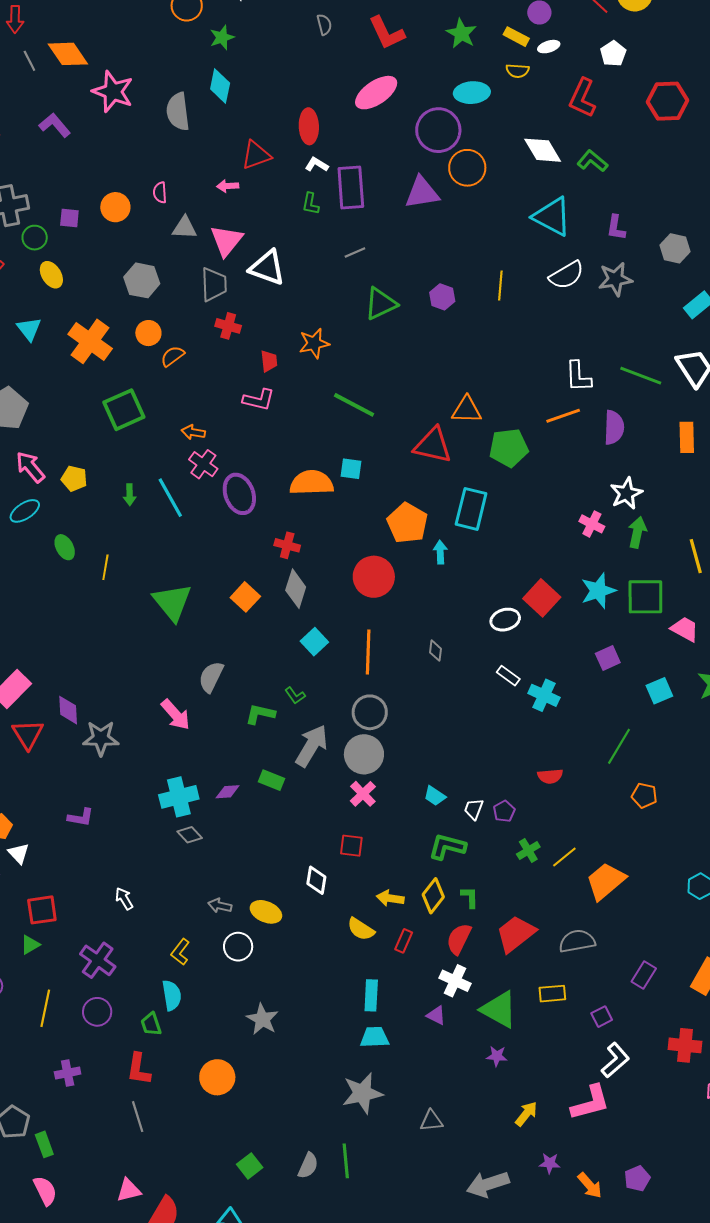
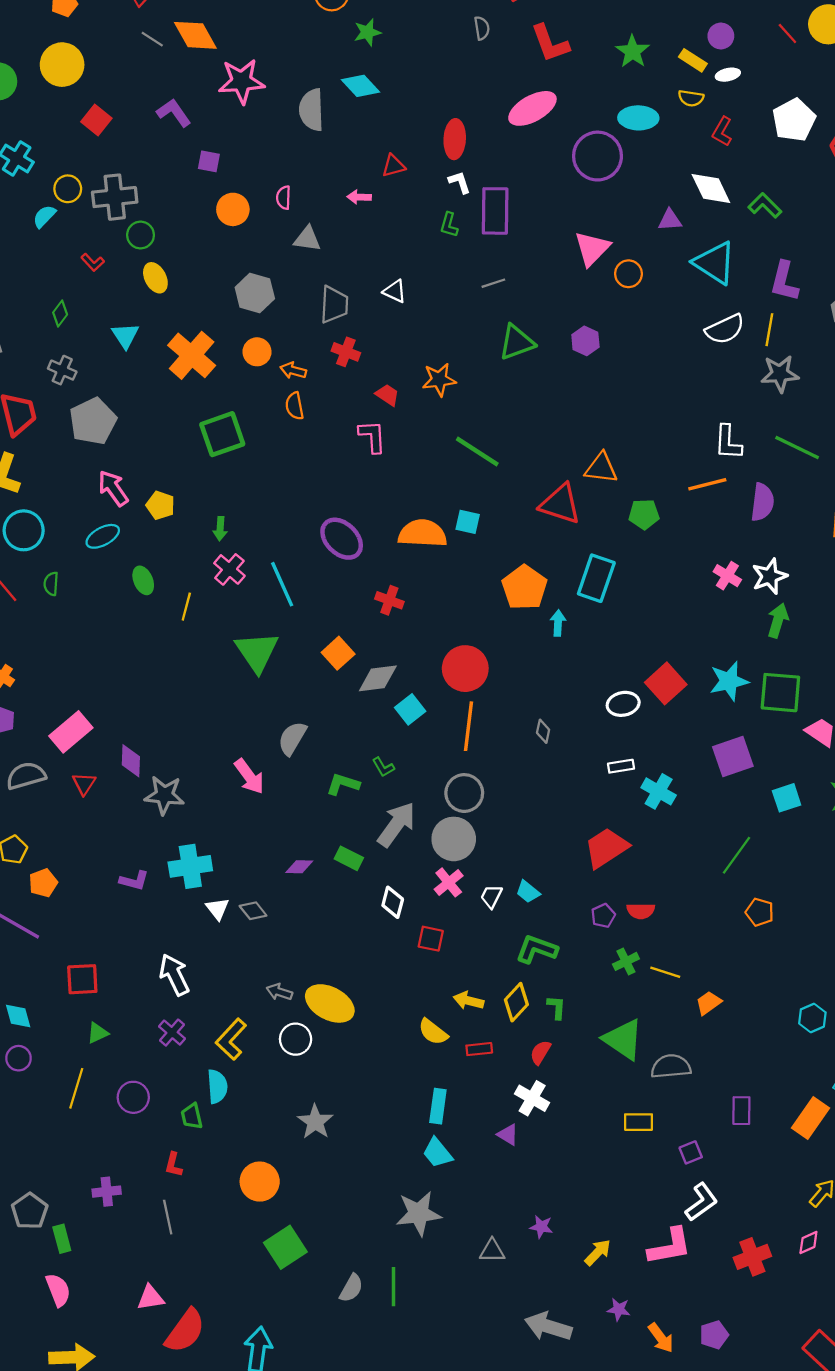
white pentagon: (613, 54) -> (794, 120), moved, size x1.5
gray line: (29, 61) -> (152, 39), turned -35
cyan diamond: (220, 86) -> (361, 86), turned -60
pink star: (113, 92) -> (242, 81), turned -30
red L-shape: (582, 98) -> (722, 131), moved, size x0.7
red triangle: (256, 155) -> (393, 166), size x0.7
white L-shape: (317, 165) -> (460, 182), turned 35
orange circle: (467, 168) -> (628, 274), moved, size x0.7
purple triangle: (422, 193) -> (670, 220), moved, size x0.6
purple square: (69, 218) -> (209, 161), moved
purple L-shape: (616, 228) -> (784, 281), size x1.4
pink triangle: (226, 241) -> (592, 248), moved
white triangle: (267, 268) -> (395, 291), size x0.6
gray star: (615, 279) -> (780, 374), moved
yellow line: (500, 286) -> (769, 330), moved
orange semicircle: (173, 356) -> (295, 406), moved, turned -70
red trapezoid: (269, 361) -> (387, 395), turned -55
pink L-shape: (259, 400) -> (372, 436), turned -112
orange arrow: (193, 432) -> (293, 370), moved
green pentagon: (509, 448) -> (644, 514), size x0.7
pink cross: (203, 464) -> (229, 569), moved
purple ellipse: (239, 494) -> (342, 539), turned -30
cyan line: (170, 498) -> (282, 584), moved
pink cross: (592, 524) -> (727, 576), moved
red circle: (374, 577) -> (465, 669), moved
gray diamond: (296, 589) -> (378, 678), moved, turned 60
purple square: (608, 658) -> (733, 756), size x1.5
white rectangle: (508, 676) -> (621, 766), turned -50
red triangle: (28, 734) -> (84, 784), size x0.7
red semicircle: (550, 776) -> (641, 911), moved
cyan cross: (179, 797) -> (190, 866), moved
white trapezoid: (474, 809) -> (491, 896), moved
white triangle: (19, 853) -> (217, 909), moved
yellow line: (564, 857) -> (665, 972), turned 52
white diamond: (316, 880) -> (393, 902), moved
orange trapezoid: (606, 881) -> (709, 1003), size x0.6
white arrow: (124, 899) -> (174, 975), size x1.6
yellow ellipse: (266, 912) -> (330, 1003), size x1.4
red trapezoid: (516, 934) -> (606, 848), moved
red semicircle: (459, 939) -> (540, 1052), size x0.7
red rectangle: (404, 941) -> (479, 1049), turned 55
green triangle: (30, 945) -> (98, 1033), moved
yellow L-shape: (180, 952) -> (231, 1039), size x1.4
purple cross: (98, 960) -> (172, 1033), moved, size x0.7
purple rectangle: (644, 975) -> (741, 1111), turned -36
green triangle: (499, 1009) -> (623, 1039), moved
cyan trapezoid: (375, 1037) -> (437, 1153), turned -132
red cross: (685, 1045) -> (752, 1257), moved, turned -32
purple star: (497, 1056) -> (541, 1227), moved
red L-shape: (139, 1069) -> (174, 1165), size x0.7
purple cross: (68, 1073) -> (107, 1192), moved
green square: (250, 1166) -> (285, 1247), moved, size x1.5
gray arrow: (488, 1184) -> (548, 1326), turned 30

